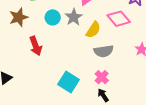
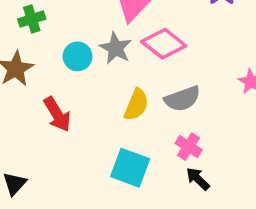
pink diamond: (119, 19) -> (164, 44), moved
yellow semicircle: (93, 30) -> (136, 105), moved

